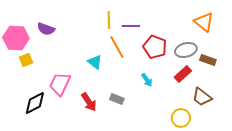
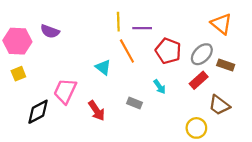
gray ellipse: (186, 50) -> (202, 54), turned -30
yellow square: (26, 60) -> (18, 74), moved
gray rectangle: (117, 99) -> (135, 103), moved

